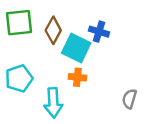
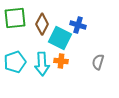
gray semicircle: (129, 99) -> (98, 62), moved
cyan arrow: (53, 103) -> (42, 64), moved

